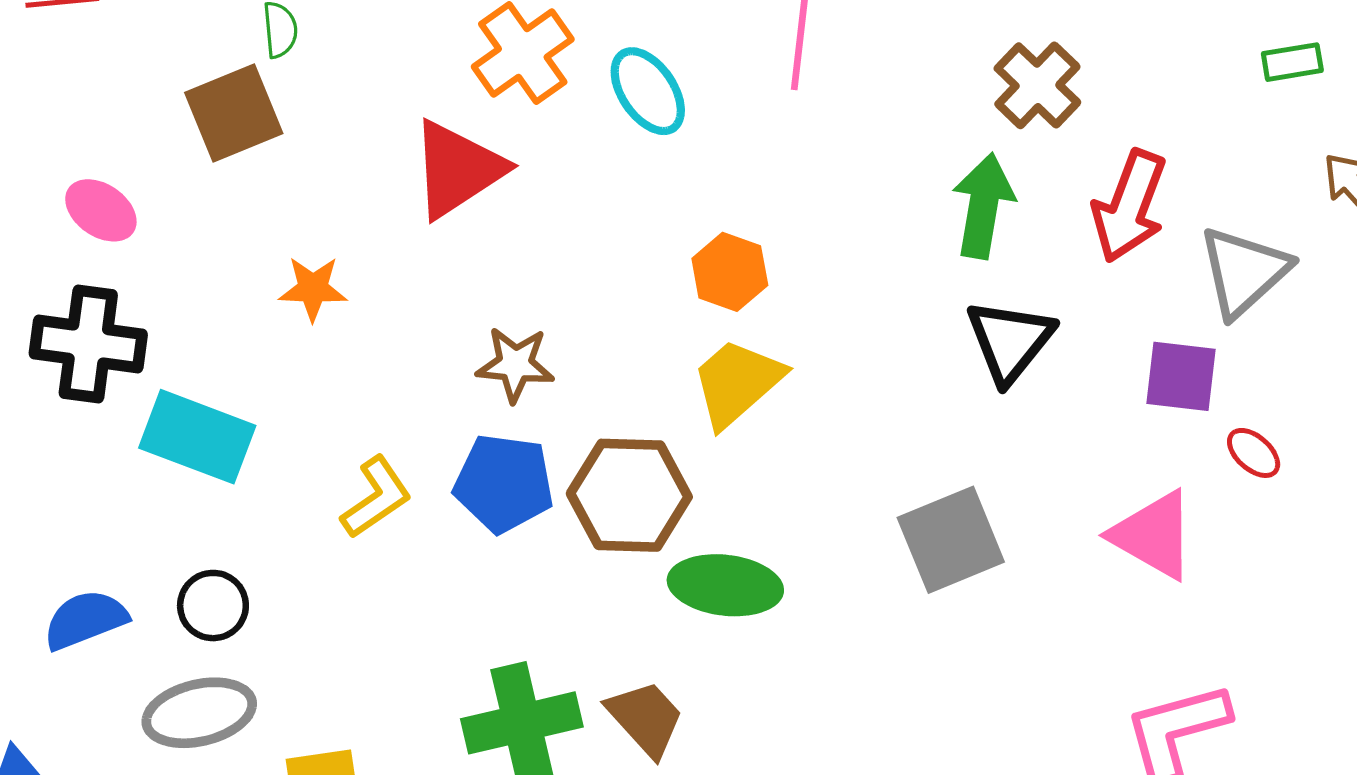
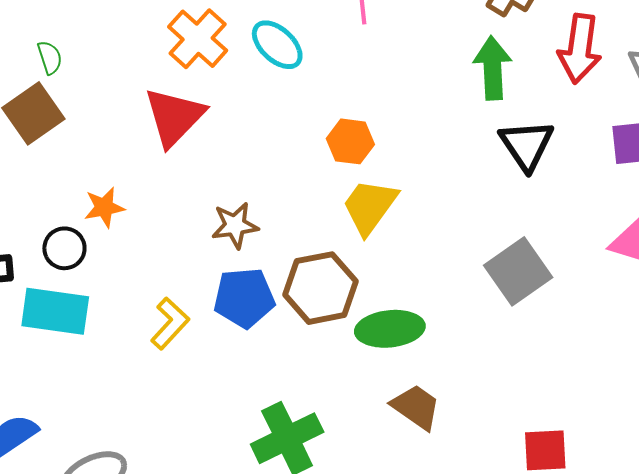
black circle: (213, 606) -> (64, 248), moved
brown trapezoid: (645, 718) -> (416, 407), moved

